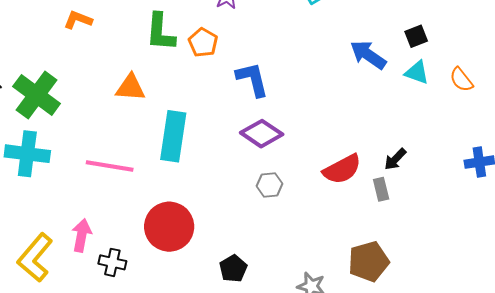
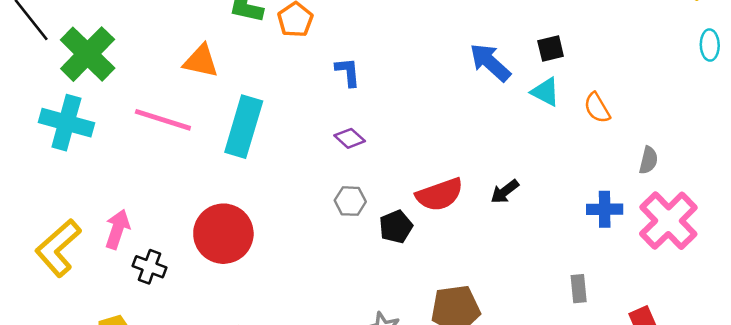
blue L-shape: (252, 79) -> (348, 72), size x0.7
purple diamond: (262, 134) -> (350, 138), size x0.6
pink line: (110, 166) -> (163, 120), moved
gray rectangle: (381, 189) -> (579, 289), moved
black pentagon: (233, 269) -> (396, 227), moved

